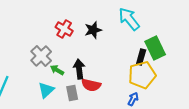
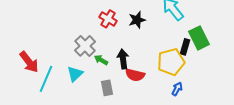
yellow pentagon: (142, 75) -> (171, 62), moved
cyan triangle: (46, 90) -> (75, 74), moved
gray rectangle: (72, 93) -> (107, 88), moved

